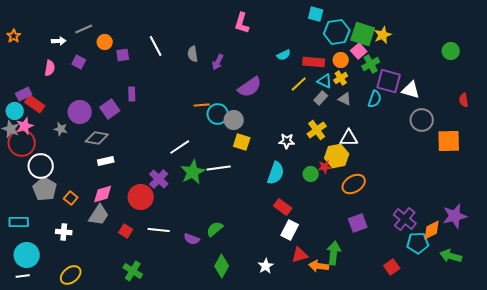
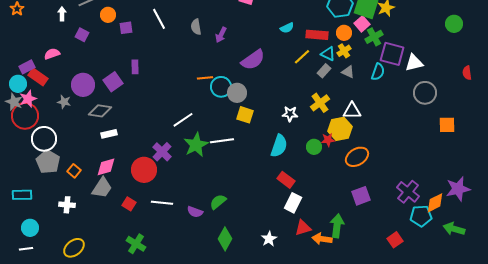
white arrow: (59, 41) -> (62, 14), turned -88
pink semicircle: (50, 68) -> (52, 54), moved, turned -119
white triangle: (411, 90) -> (414, 63), turned -30
orange square: (449, 141) -> (447, 125), moved, size x0.7
cyan circle: (27, 255) -> (30, 228), size x0.7

